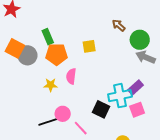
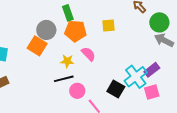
orange square: (15, 48) -> (37, 46), moved
pink semicircle: (71, 76) -> (88, 54), turned 126
cyan cross: (120, 96) -> (136, 77), turned -30
black line: (48, 122) -> (64, 79), moved

